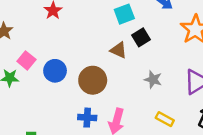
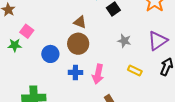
brown triangle: (119, 50) -> (80, 22), moved
blue circle: (55, 71) -> (50, 54), moved

